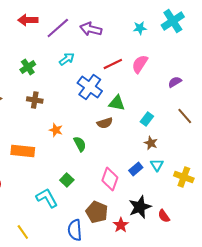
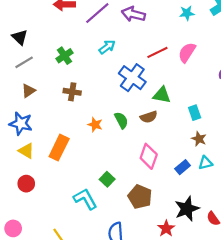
cyan rectangle: (147, 119) -> (195, 113), turned -56
green semicircle: (80, 144) -> (121, 120), moved
orange rectangle: (23, 151) -> (59, 148), turned -70
cyan triangle: (157, 165) -> (206, 163), turned 48
pink diamond: (110, 179) -> (149, 156), moved
brown pentagon: (97, 212) -> (140, 197), moved

